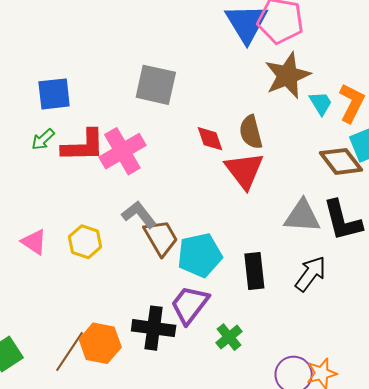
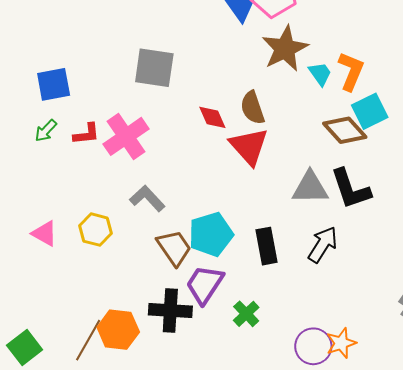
red L-shape: (83, 146) -> (86, 134), size x0.6
brown trapezoid: (161, 238) -> (174, 248), moved

